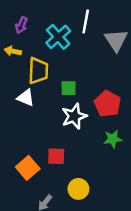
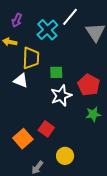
white line: (86, 22) -> (70, 17), turned 30
red square: (56, 156) -> (46, 129), turned 35

